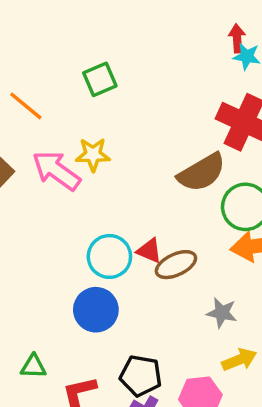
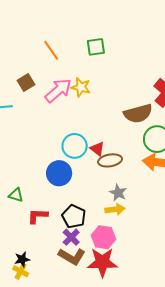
pink arrow: (56, 170) -> (58, 90), turned 88
gray star: (222, 313) -> (118, 193), moved
yellow arrow: (239, 360) -> (115, 209), moved

